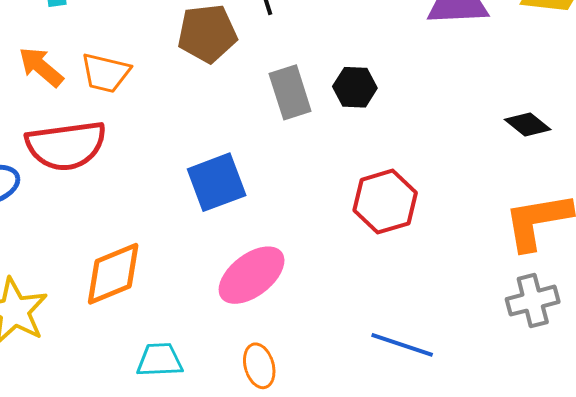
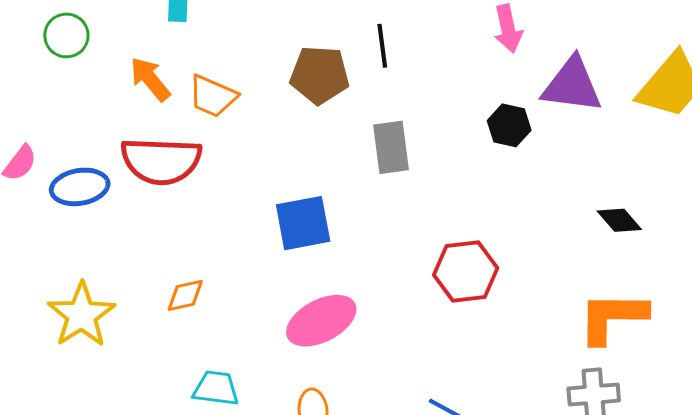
black hexagon: (355, 87) -> (509, 125), moved
orange diamond: (113, 274) -> (185, 295), size x0.6

